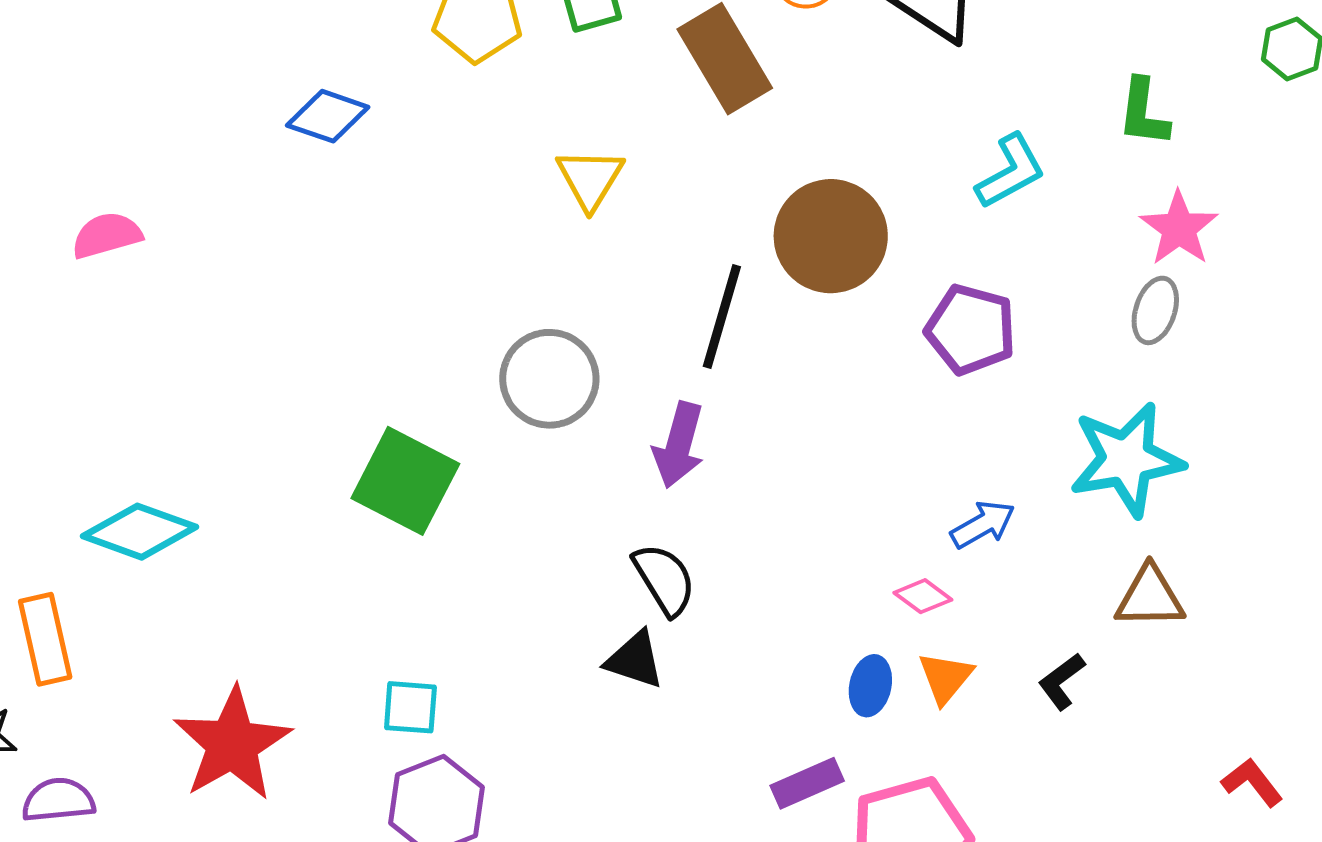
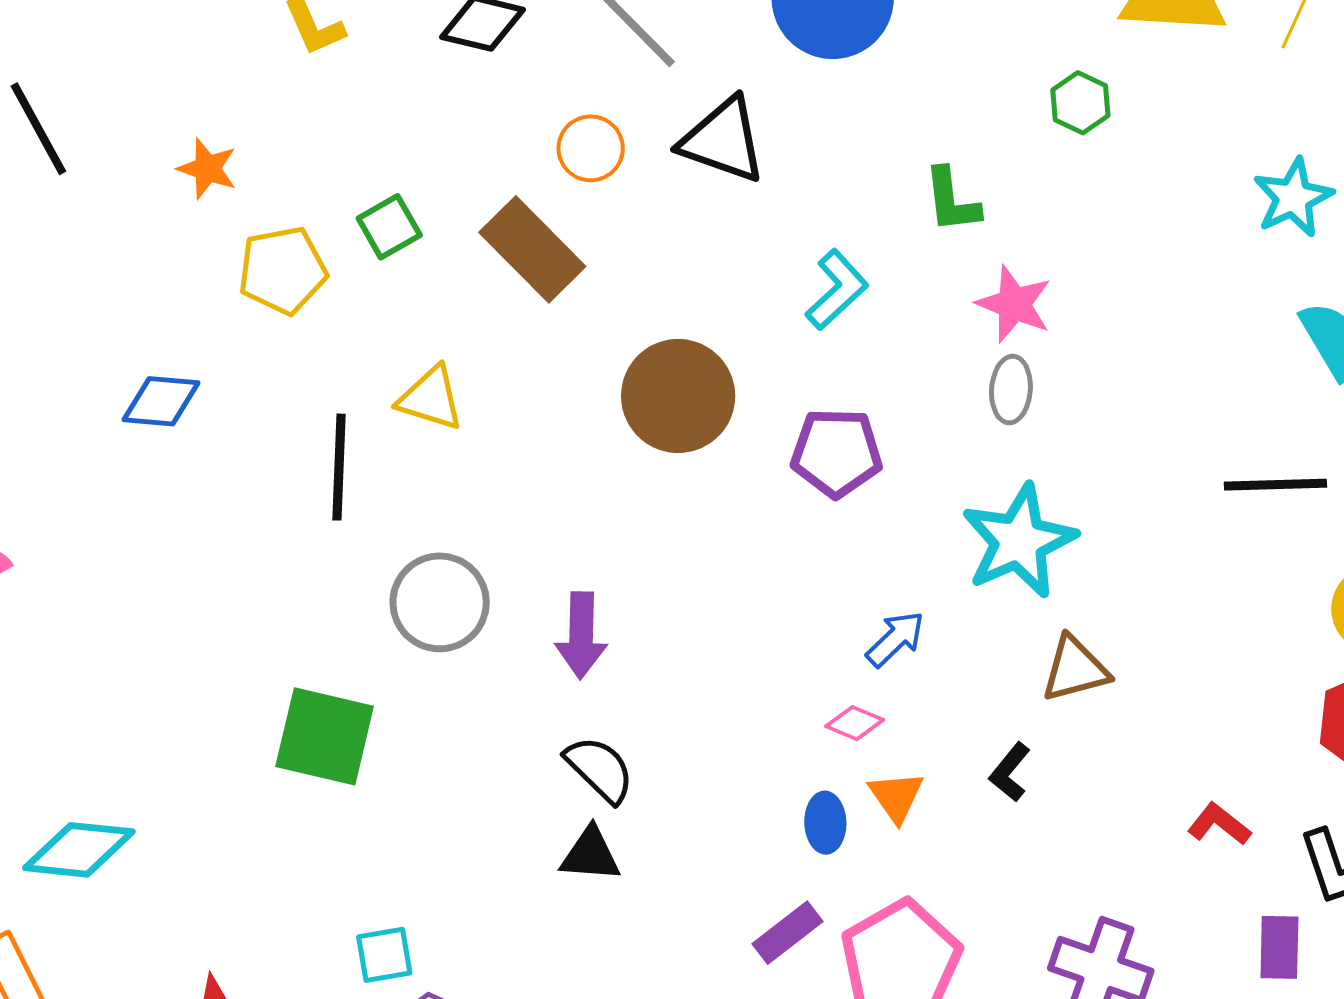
yellow triangle: (590, 179) -> (431, 398), turned -30
black line: (722, 316) -> (339, 467), moved

